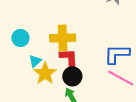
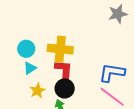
cyan circle: (20, 38) -> (26, 49), moved
yellow star: (45, 73) -> (37, 91), moved, size x0.7

